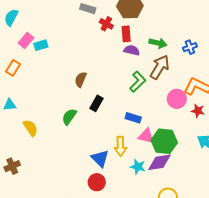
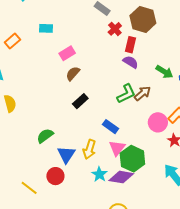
pink rectangle: (26, 40) -> (67, 53), moved
green arrow: (158, 43) -> (164, 72), moved
brown arrow: (160, 67) -> (142, 93), moved, size x0.7
green semicircle: (69, 117) -> (45, 136), moved
pink triangle: (146, 136) -> (117, 148), turned 36

